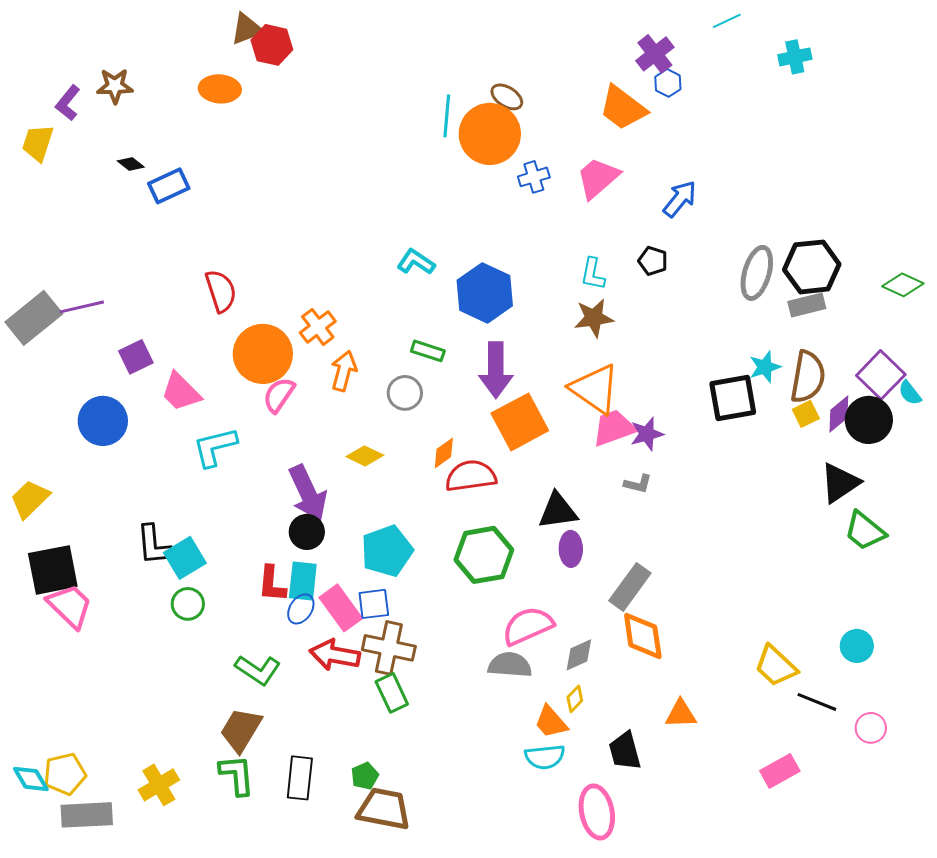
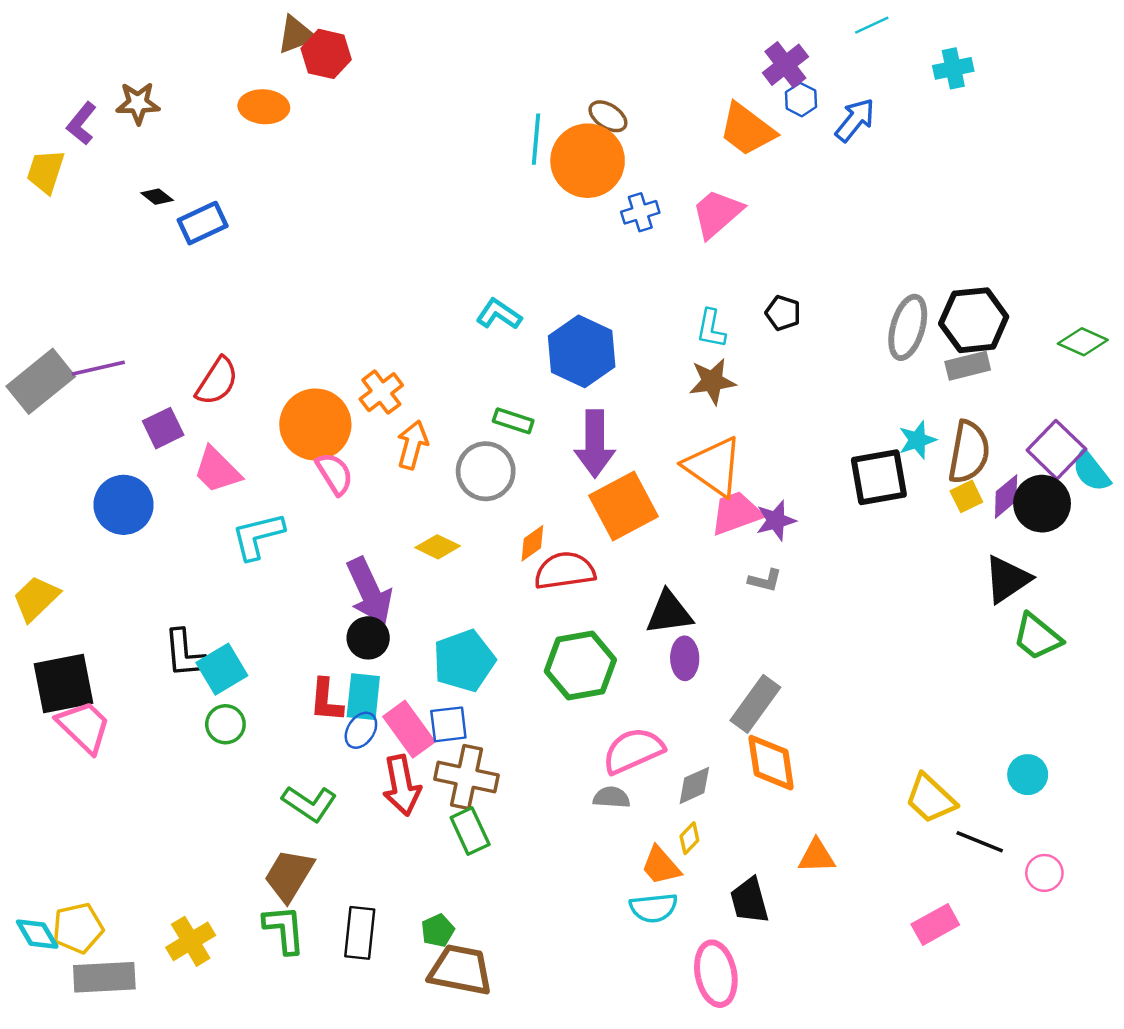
blue arrow: (680, 199) -> (855, 120), moved
red semicircle: (221, 291) -> (217, 381), moved, turned 51
gray circle: (405, 393) -> (486, 471), size x1.4
cyan semicircle: (910, 393) -> (1091, 471), size x1.4
pink semicircle: (279, 395) -> (335, 474), turned 114
red arrow: (335, 655) -> (402, 785), turned -111
gray semicircle: (510, 665) -> (612, 797), size x0.7

